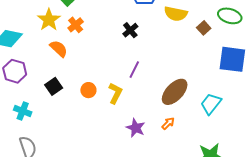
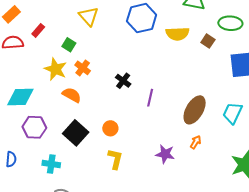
black cross: (130, 30) -> (123, 81), moved
black square: (54, 86) -> (76, 133), size x1.4
yellow L-shape: (115, 93) -> (115, 159), moved

